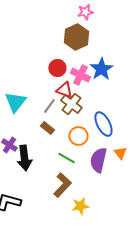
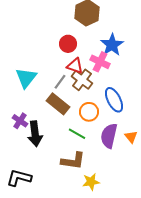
pink cross: (80, 75) -> (100, 62), moved
brown rectangle: (47, 128) -> (58, 104), size x1.6
orange triangle: (120, 153) -> (131, 137), moved
brown L-shape: (62, 185) -> (73, 161), turned 55

